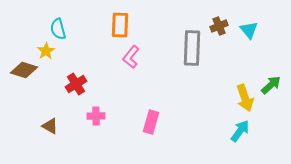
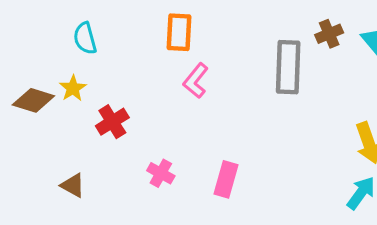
yellow star: (46, 51) -> (73, 88), moved
pink cross: (96, 116) -> (161, 173), moved, turned 30

